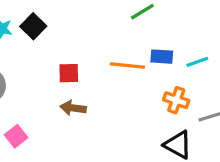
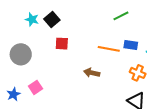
red square: (69, 73) -> (62, 44), moved
brown arrow: (73, 108) -> (92, 73), moved

